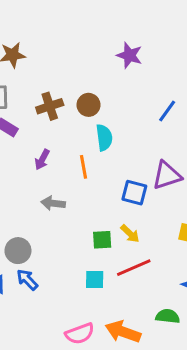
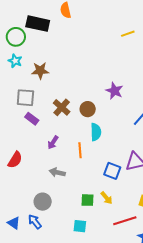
purple star: (129, 55) -> (114, 91), moved
brown cross: (50, 106) -> (62, 107), turned -36
gray circle: (18, 251) -> (43, 202), moved
red line: (134, 268) -> (125, 221), moved

